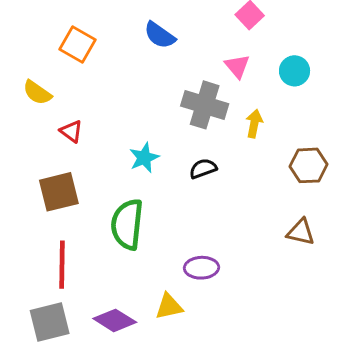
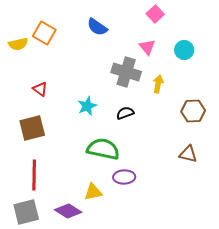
yellow semicircle: (37, 93) -> (18, 44), moved, turned -48
green semicircle: (127, 224) -> (103, 149), moved, turned 96
yellow triangle: (169, 306) -> (93, 192), moved

